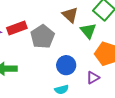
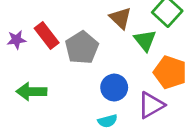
red rectangle: (17, 28) -> (47, 35), turned 72
purple triangle: (93, 78) -> (151, 105), size x1.5

